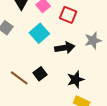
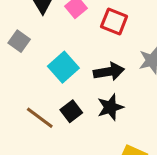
cyan square: (39, 33) -> (63, 67), moved
black star: (76, 80) -> (110, 107), moved

